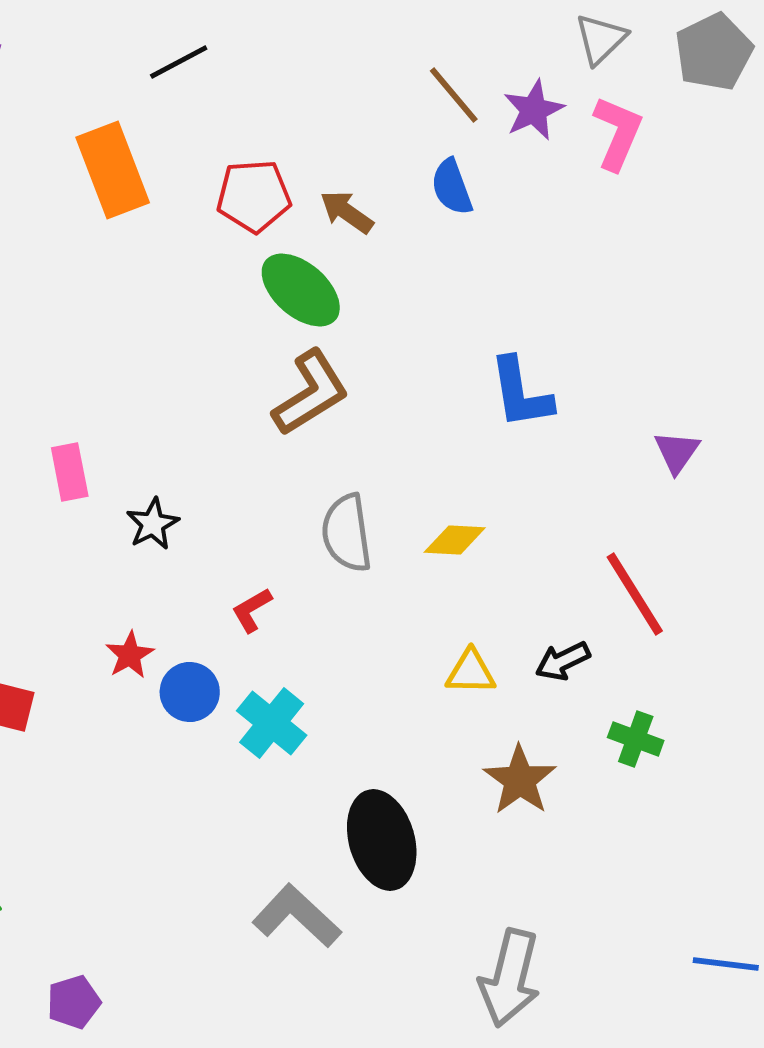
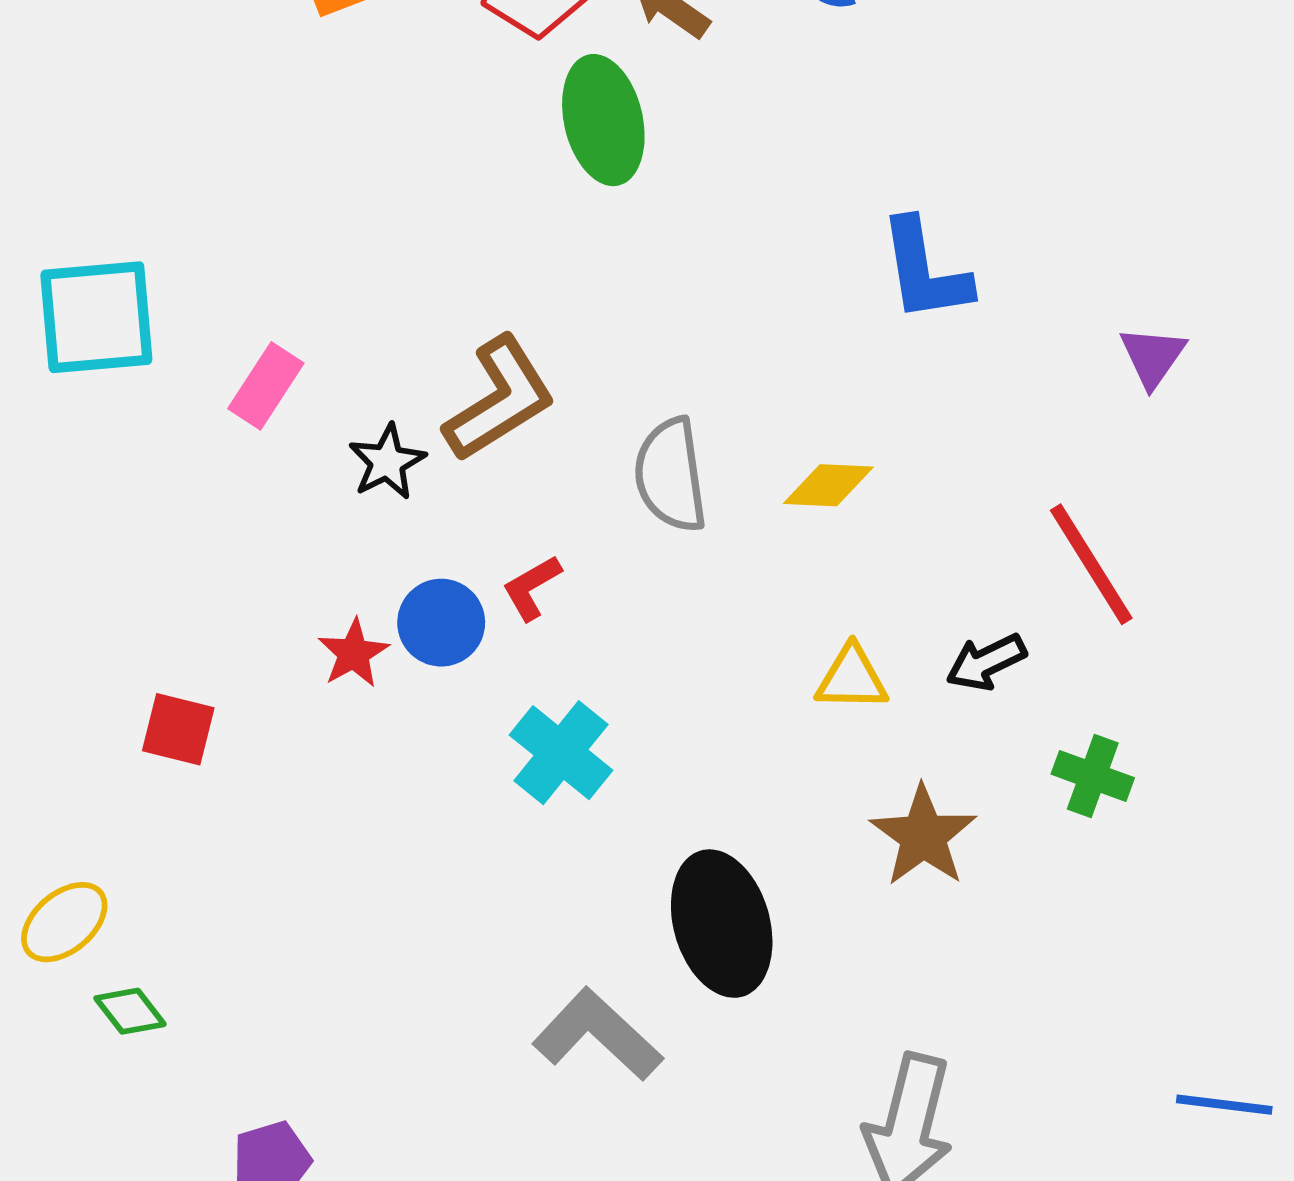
green ellipse: (301, 290) -> (603, 120), turned 36
brown L-shape: (311, 393) -> (500, 399), moved
pink rectangle: (70, 472) -> (266, 386), turned 44
blue circle: (190, 692) -> (441, 623), moved

